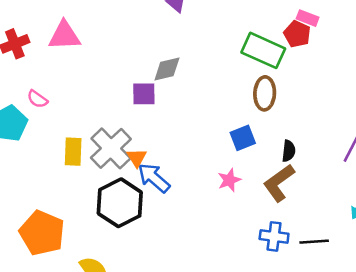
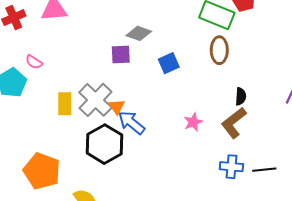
gray diamond: (167, 69) -> (139, 33), turned 35
blue square: (243, 138) -> (169, 63), moved

